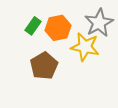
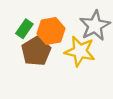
brown pentagon: (44, 66) -> (36, 51), moved

